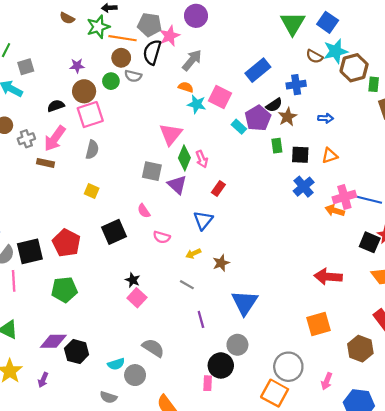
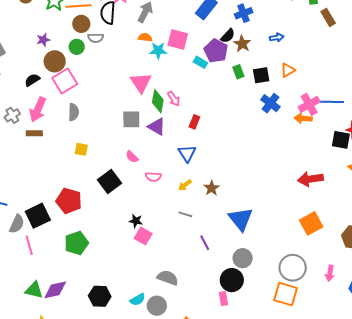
purple diamond: (53, 341) -> (55, 290), moved

